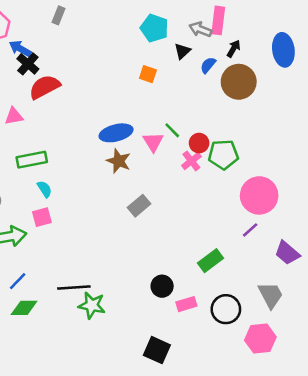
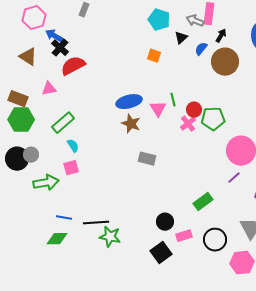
green line: (172, 130) -> (173, 100), turned 32
green rectangle: (32, 160) -> (63, 123), turned -30
gray rectangle: (139, 206) -> (147, 159), turned 54
blue line: (18, 281) -> (64, 218), moved, turned 56
black square: (157, 350) -> (161, 253), moved, turned 30

